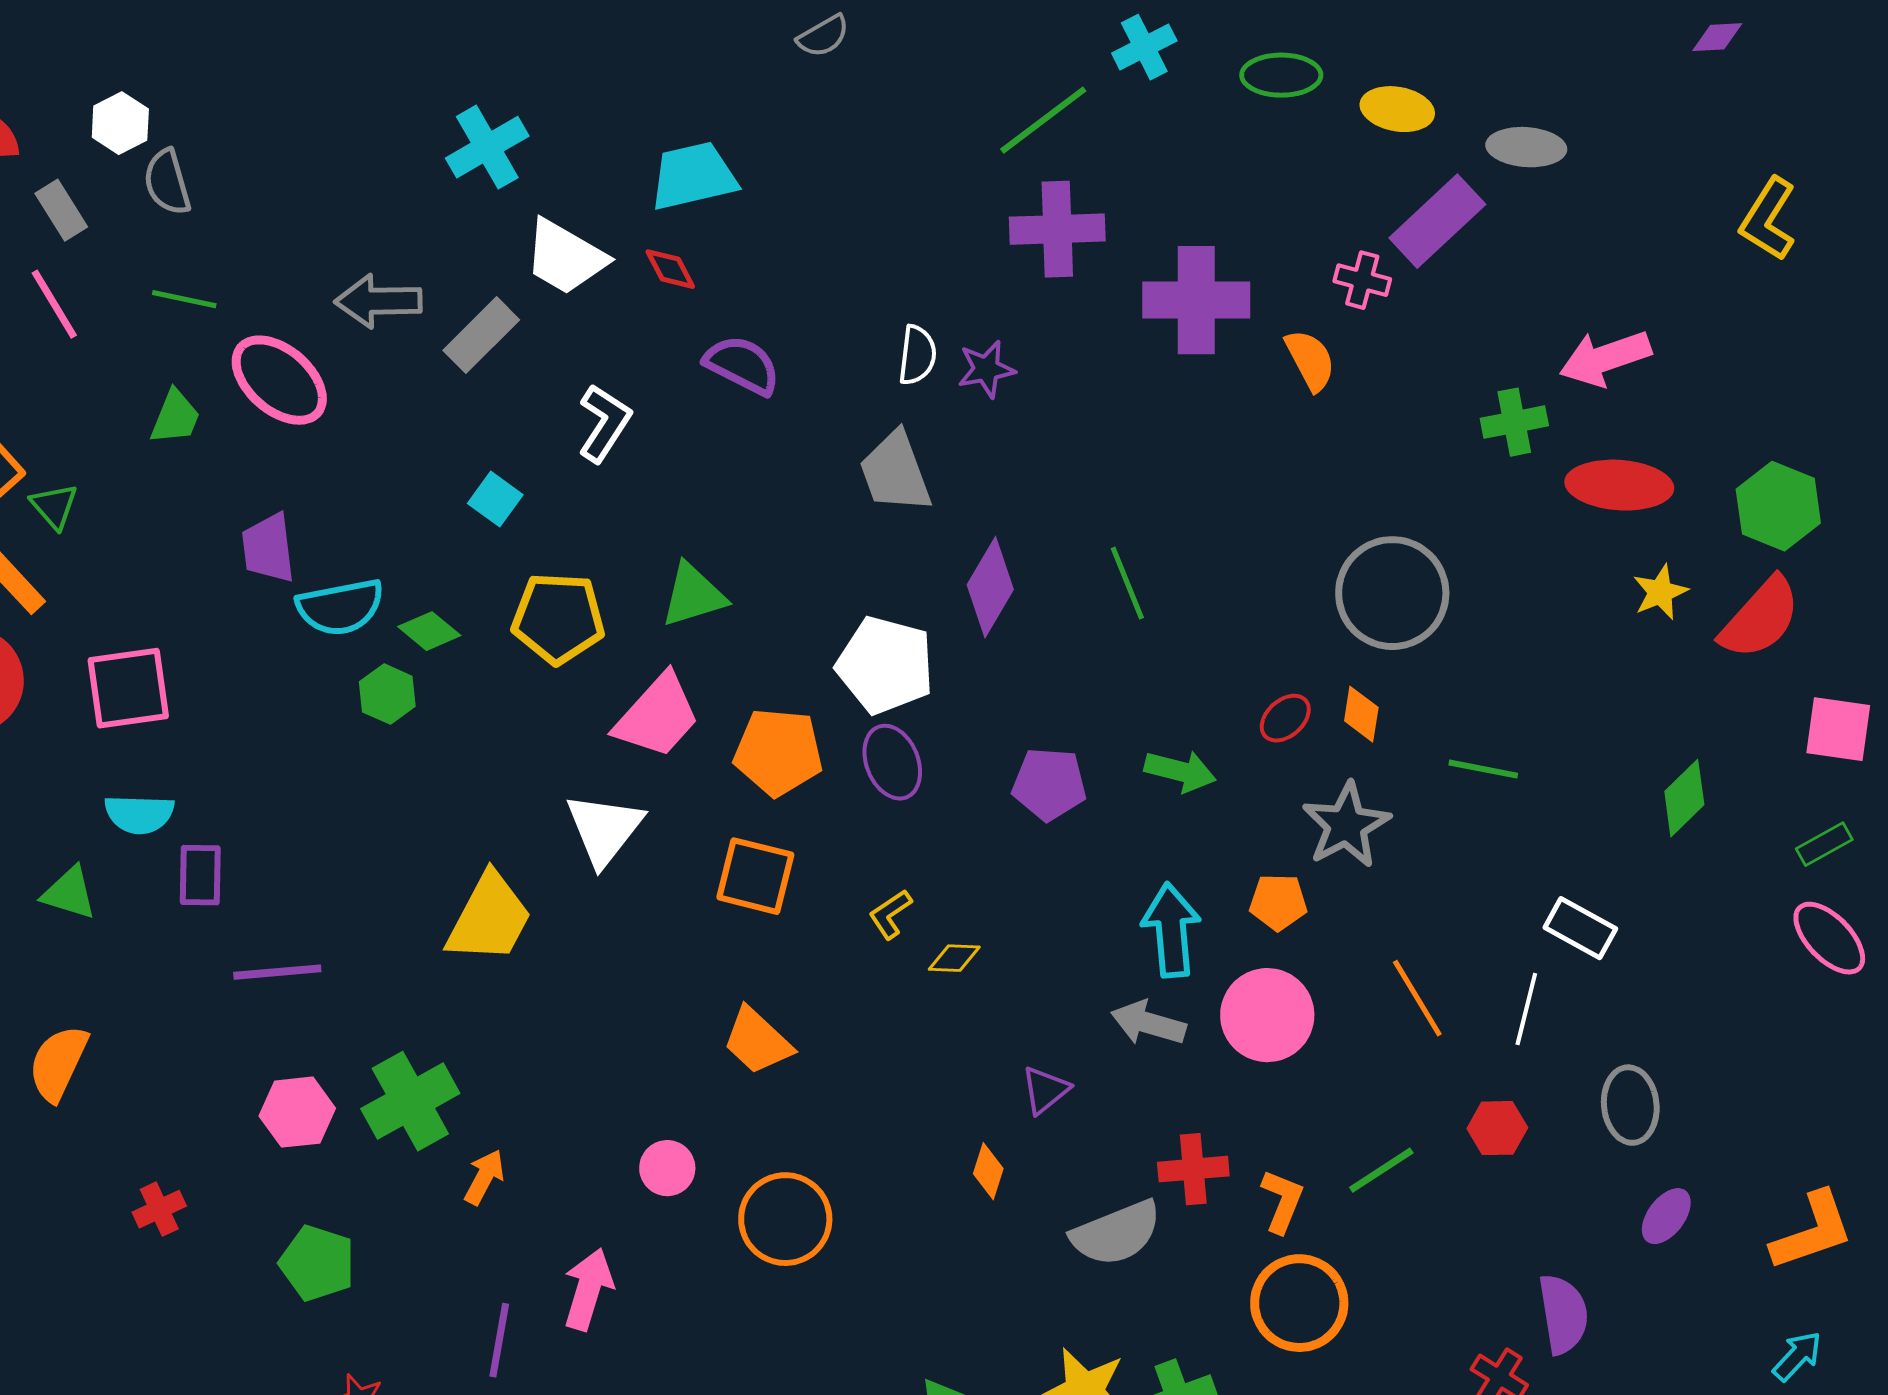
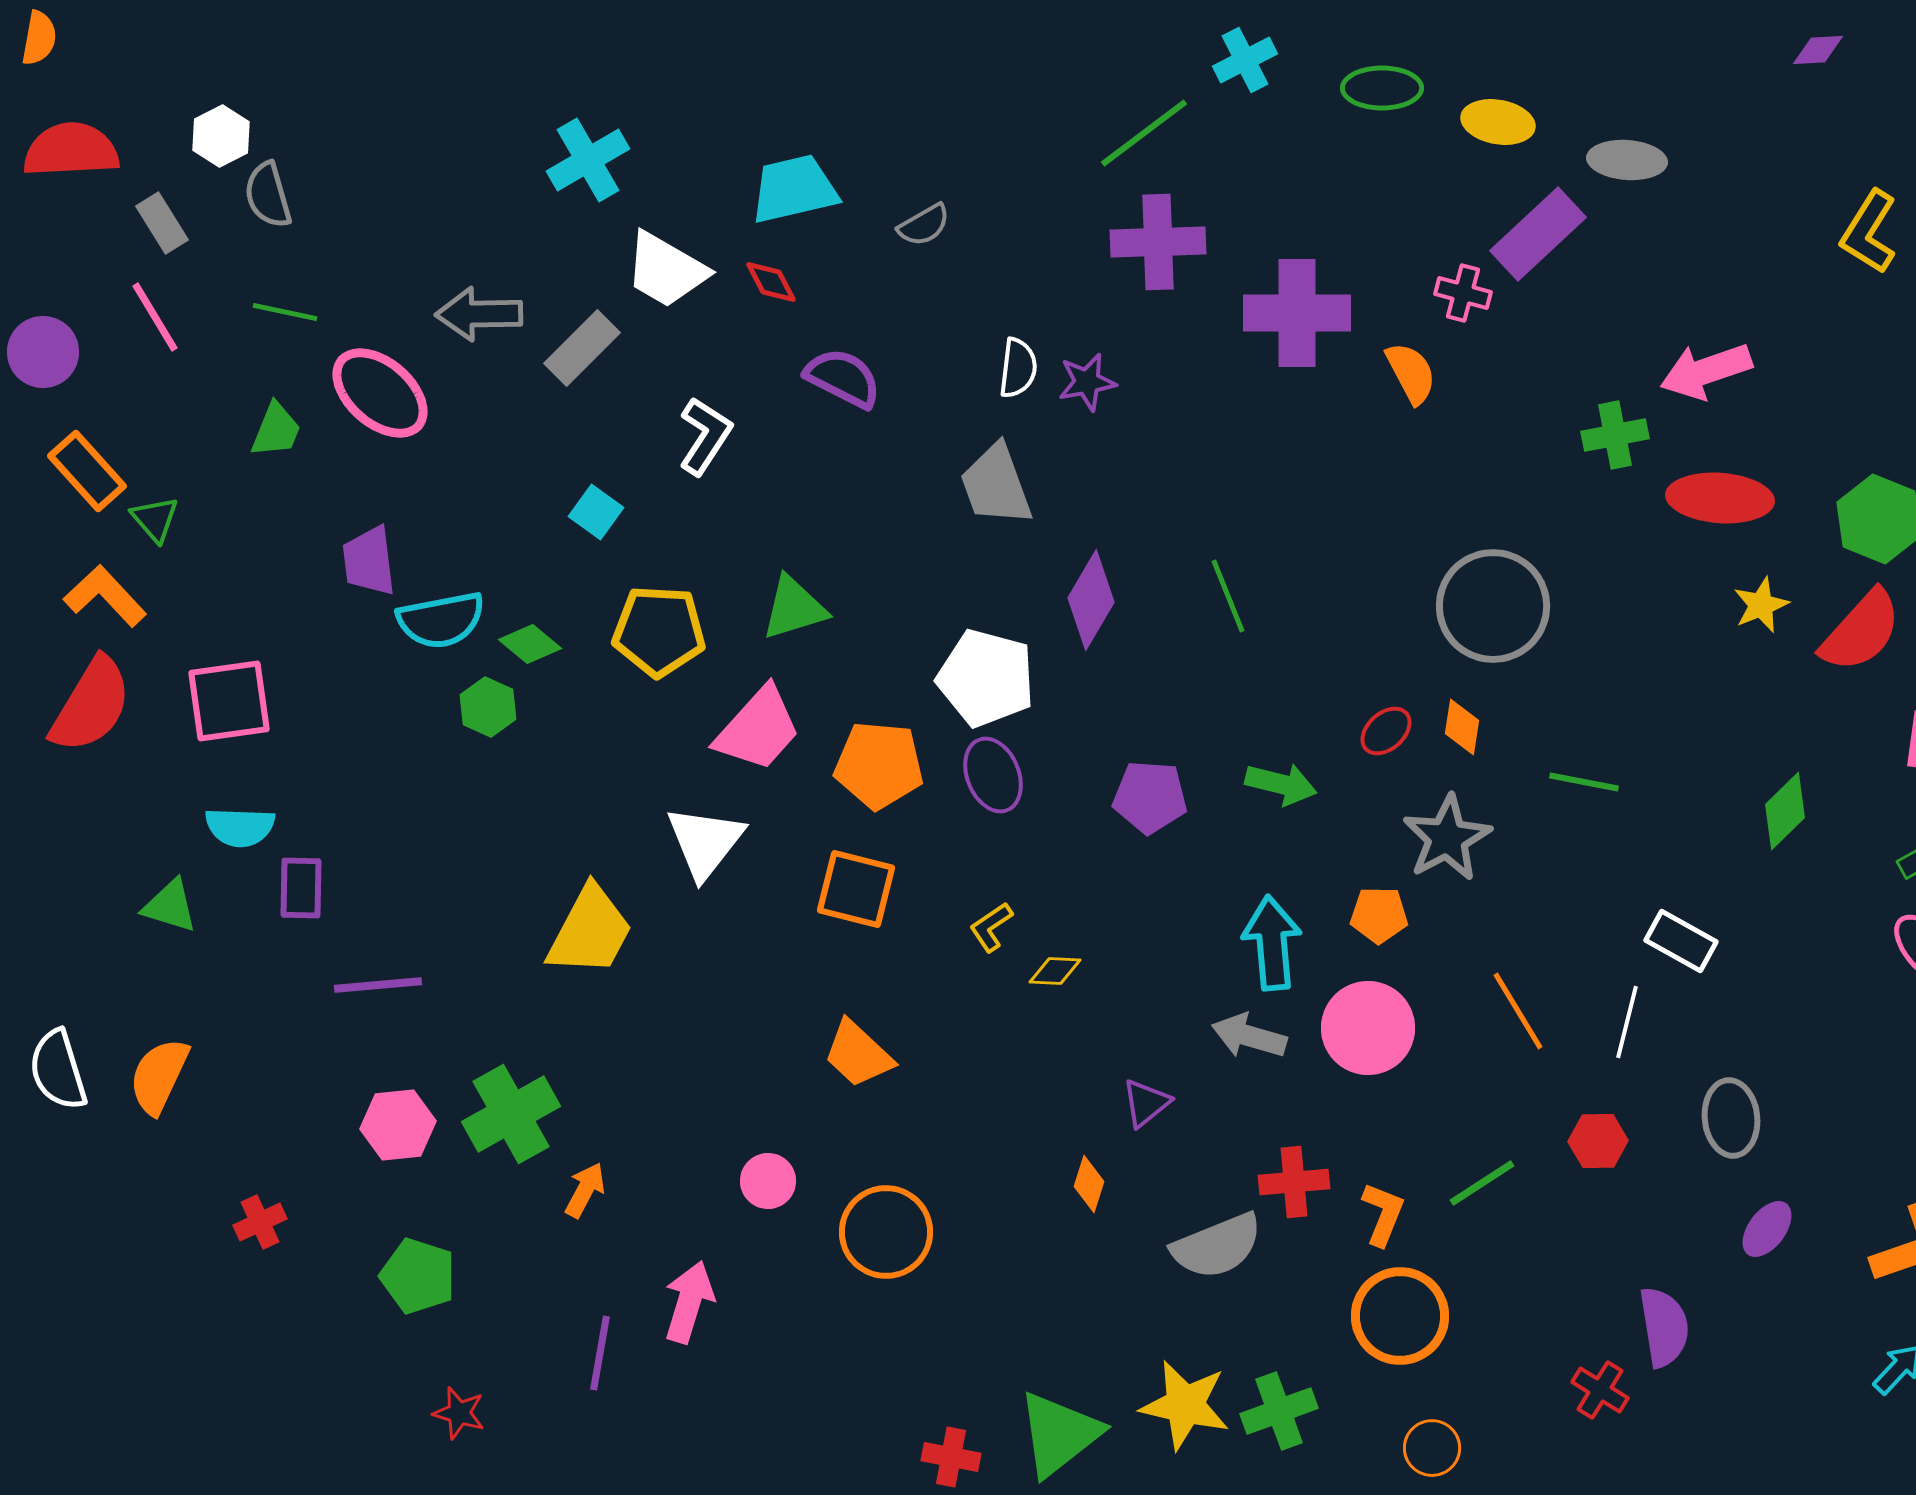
gray semicircle: (823, 36) -> (924, 225), moved

